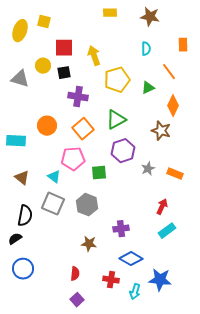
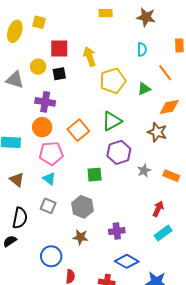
purple cross: (78, 97) -> (45, 102), moved
orange diamond: (173, 106) -> (169, 107), turned 55
pink pentagon: (73, 159) -> (51, 153), moved
gray square: (53, 204) -> (48, 206), size x0.7
brown star: (89, 244) -> (80, 237), moved
blue circle: (23, 269) -> (51, 256), moved

